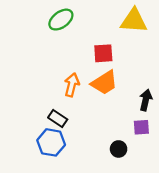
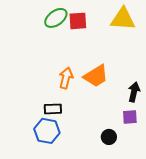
red square: (103, 53) -> (78, 21), moved
black rectangle: (58, 119) -> (53, 109), turned -36

